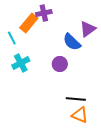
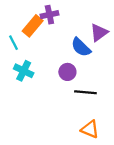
cyan cross: (21, 63) -> (24, 71), turned -36
black line: (76, 99) -> (85, 92), moved

